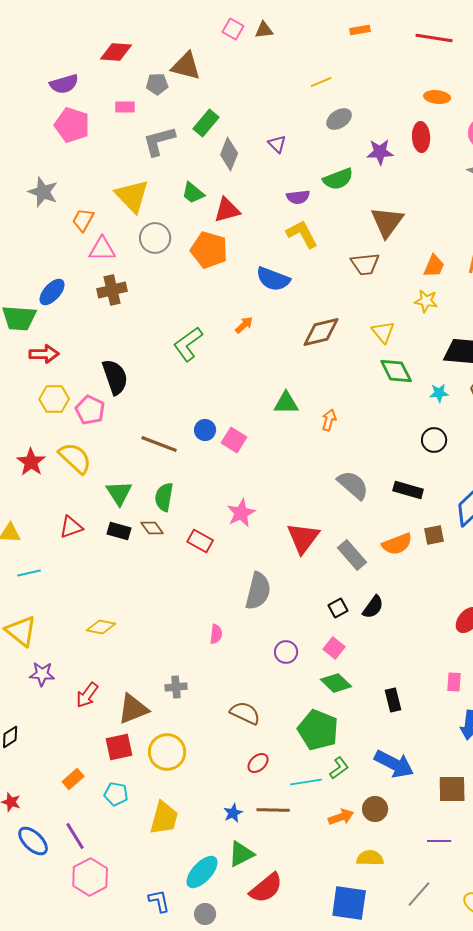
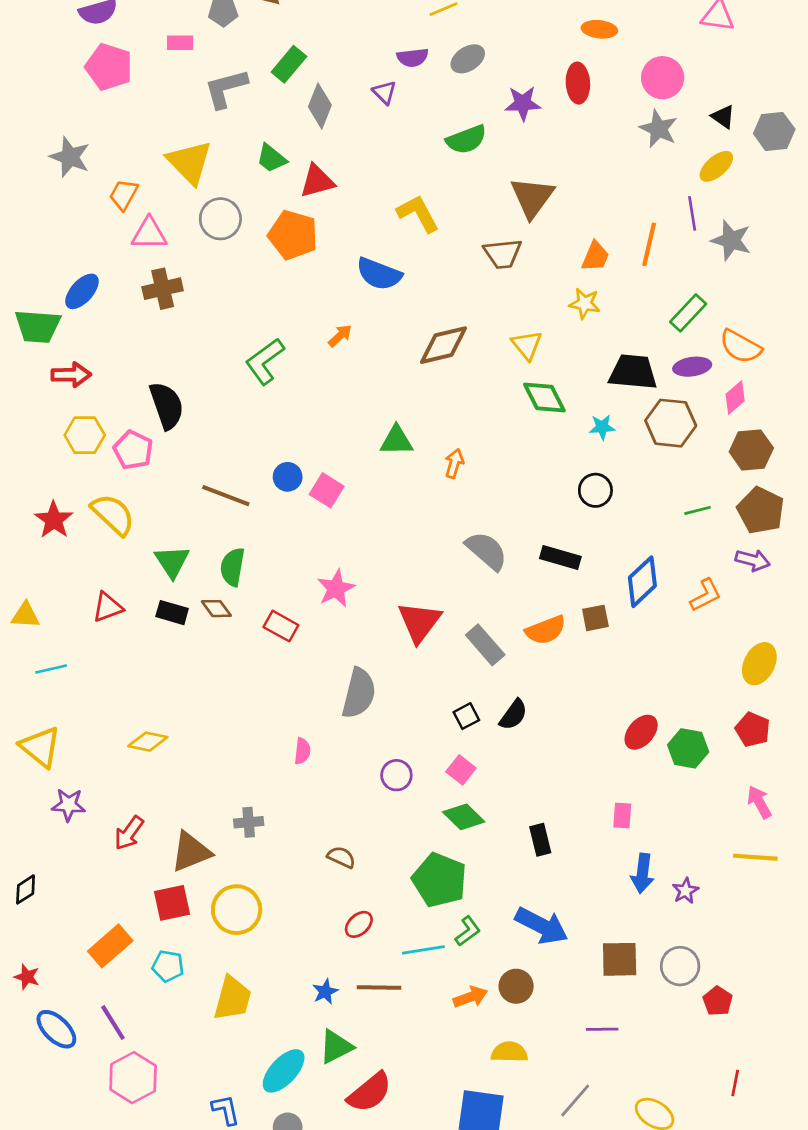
purple semicircle: (298, 197) -> (413, 58), moved
brown semicircle: (245, 713) -> (341, 857), size x0.7
orange rectangle: (73, 779) -> (110, 946), size x1.5

